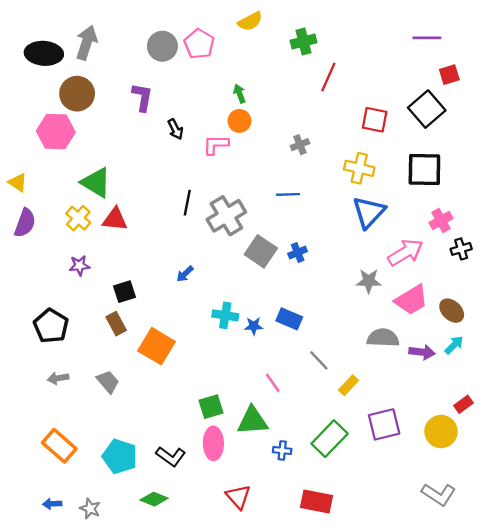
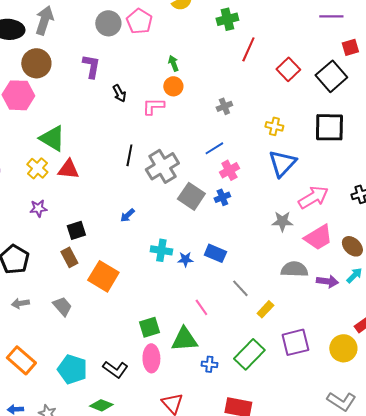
red square: (375, 120) -> (288, 69), moved, turned 35
yellow cross: (359, 168) -> (274, 126), size x0.7
blue line: (288, 194) -> (214, 148), turned -30
pink cross: (441, 220) -> (229, 170), moved

